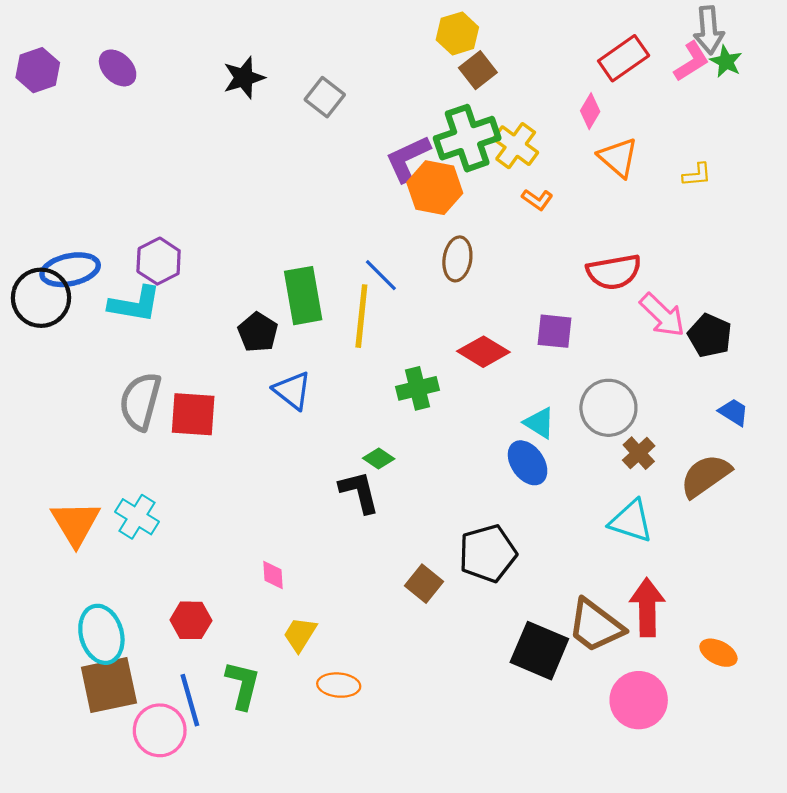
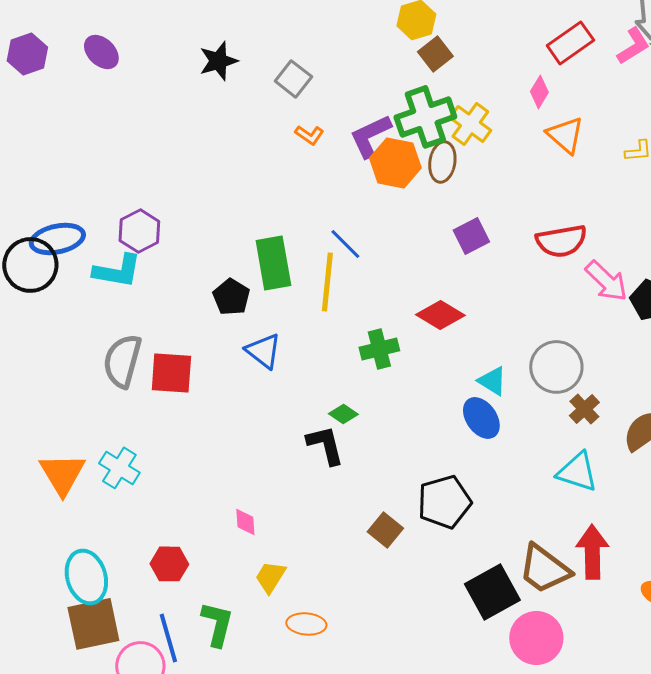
orange L-shape: (537, 200) -> (309, 135), moved
brown ellipse: (457, 259) -> (442, 162), moved
purple square: (555, 331) -> (471, 236), moved, turned -33
black square: (539, 651) -> (492, 592), turned 38
pink circle: (639, 700) -> (536, 638), moved

